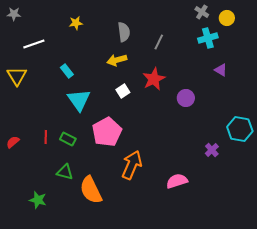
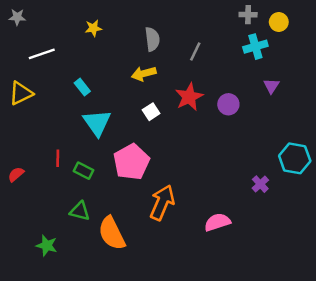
gray cross: (202, 12) -> (248, 15), turned -32
purple triangle: (221, 70) -> (271, 86), turned 32
yellow triangle: (17, 76) -> (21, 93), turned 35
purple circle: (186, 98) -> (228, 104), moved
red line: (46, 137) -> (58, 158), moved

